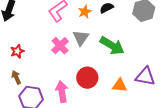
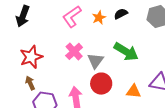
gray triangle: (81, 38) -> (95, 61), moved
red star: (17, 51) -> (31, 57), size x1.6

